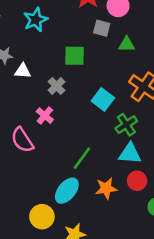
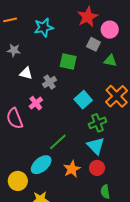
white triangle: (23, 71) -> (26, 73), moved
cyan triangle: (130, 154) -> (96, 146), turned 30
orange star: (106, 188) -> (72, 169), turned -30

